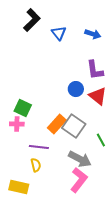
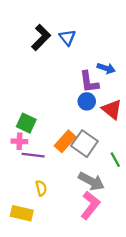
black L-shape: (32, 20) -> (41, 37), moved
blue arrow: (93, 34) -> (106, 68), moved
purple L-shape: (95, 70) -> (89, 82), moved
purple line: (39, 147) -> (33, 155), moved

